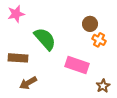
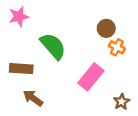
pink rectangle: (77, 65) -> (91, 77), turned -70
brown arrow: (28, 83) -> (33, 98), turned 66

